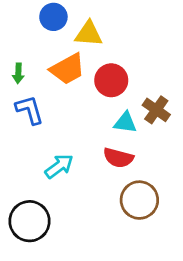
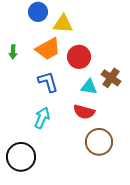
blue L-shape: (30, 110) -> (48, 82), moved
cyan arrow: (59, 166) -> (42, 118), turned -30

